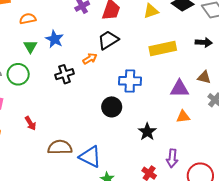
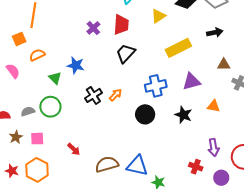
orange semicircle: (28, 19) -> (37, 55), moved
orange arrow: (90, 59) -> (116, 95), moved
purple triangle: (179, 89) -> (191, 82), moved
orange triangle: (183, 117) -> (214, 106), turned 32
black star: (147, 132) -> (183, 115), moved

